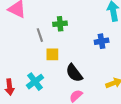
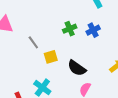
green cross: (60, 24) -> (70, 29), moved

